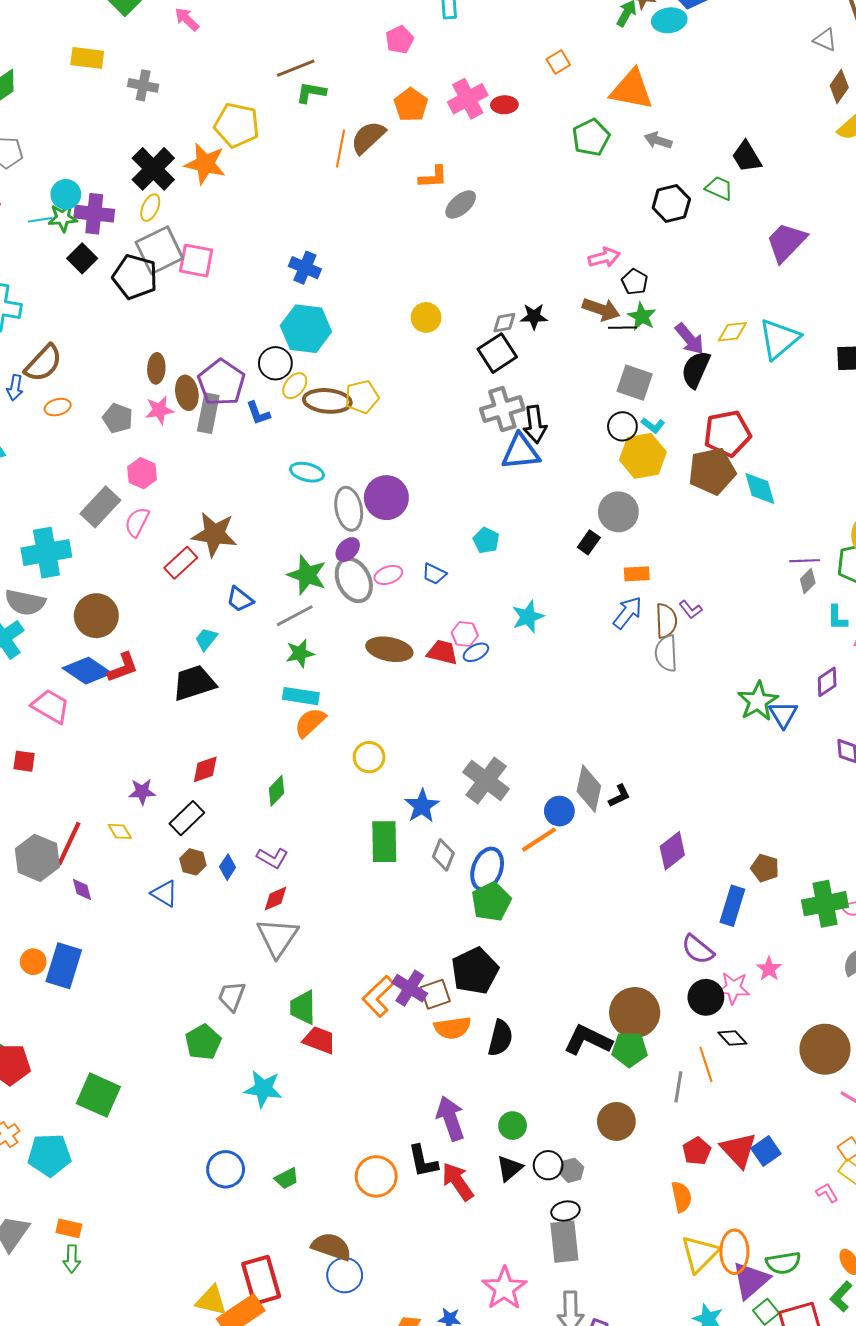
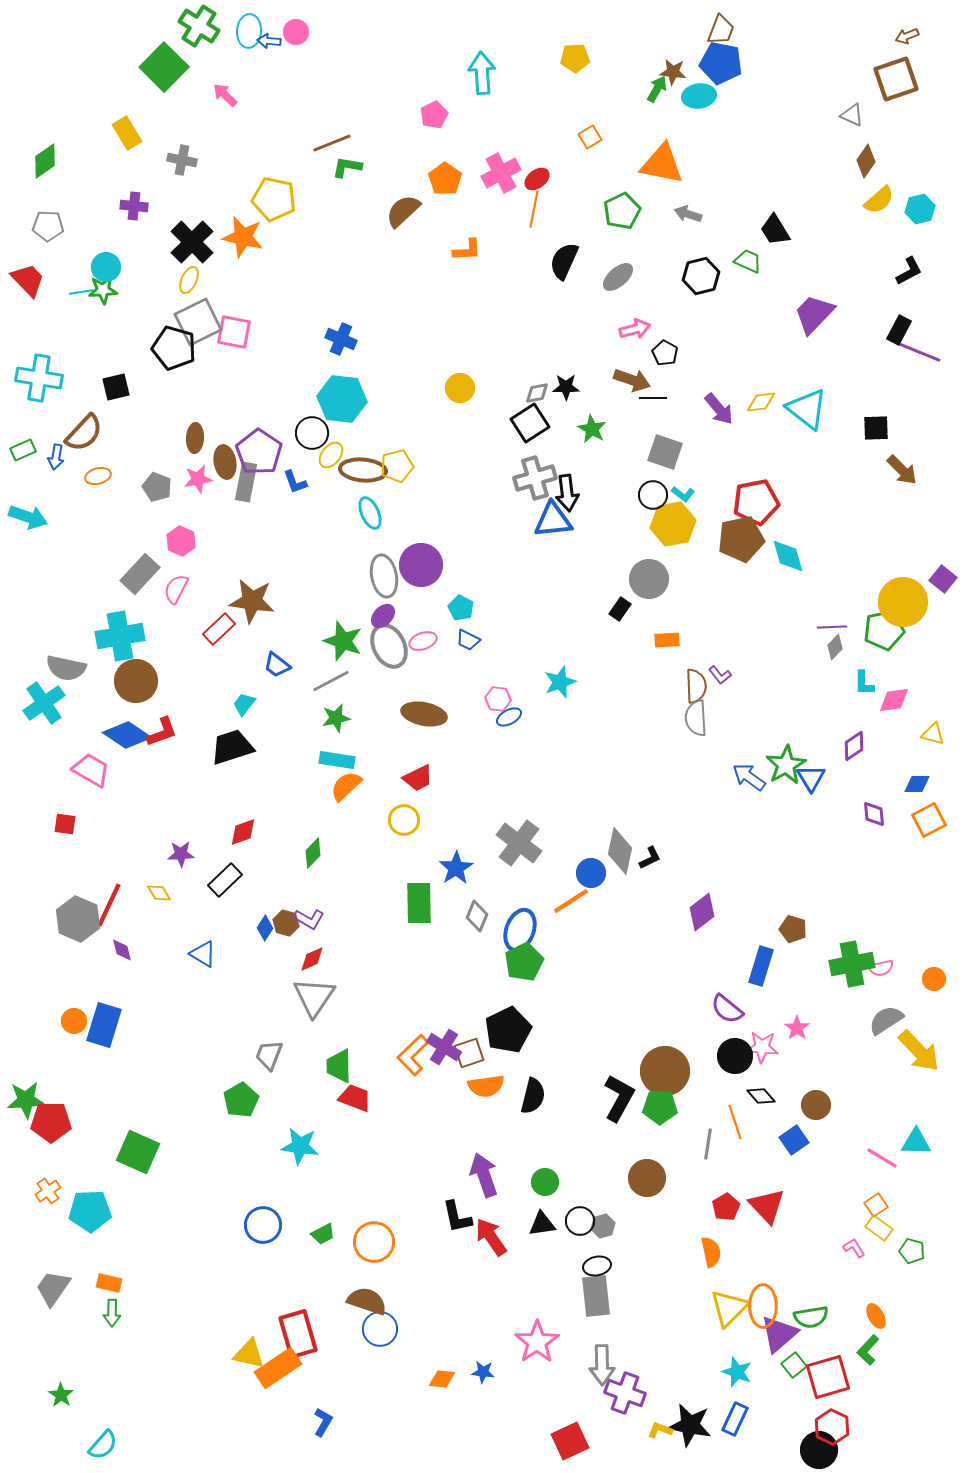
yellow rectangle: (87, 58) -> (127, 133), turned 52
red ellipse: (504, 105) -> (537, 179), turned -35
orange line: (341, 149) -> (534, 209), moved
gray ellipse: (461, 205) -> (618, 277), moved
purple cross: (94, 214) -> (134, 206), moved, size x0.7
black square: (82, 258) -> (116, 387), moved, turned 32
green star: (642, 316) -> (592, 429), moved
cyan triangle: (779, 339) -> (807, 409), turned -42
black semicircle: (696, 369) -> (564, 261), moved
cyan ellipse: (307, 472) -> (370, 513), moved, turned 52
cyan pentagon: (486, 540) -> (461, 608), moved
cyan cross: (46, 553) -> (120, 636), moved
blue arrow: (628, 613) -> (749, 777), moved, turned -92
red trapezoid: (442, 652) -> (418, 778), moved, turned 140
brown hexagon: (193, 862) -> (286, 923), moved
black L-shape: (588, 1040) -> (619, 1098), turned 93
brown circle: (825, 1049) -> (816, 1105), moved, size x0.6
blue square: (766, 1151) -> (794, 1140), moved
black triangle: (509, 1168) -> (542, 1224), turned 32
orange circle: (376, 1176) -> (374, 1242), moved

